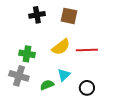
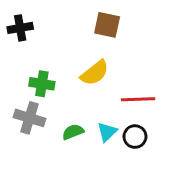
black cross: (37, 15) -> (20, 28), moved
red line: (87, 50) -> (138, 99), moved
cyan triangle: (64, 75) -> (107, 132), moved

